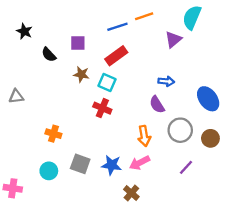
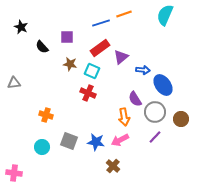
purple triangle: (173, 39) -> (121, 57), moved
blue ellipse: (208, 99) -> (163, 85), moved
purple semicircle: (157, 105) -> (135, 99), moved
purple line: (186, 167) -> (155, 137), moved
pink cross: (13, 188) -> (14, 173), moved

